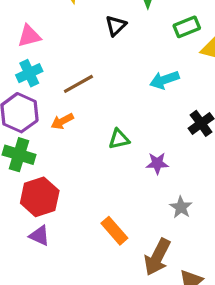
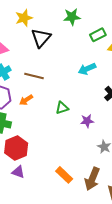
black triangle: (116, 26) -> (41, 38), moved, size x1.5
brown line: (78, 84) -> (34, 76), turned 48
orange rectangle: (114, 231) -> (64, 175), moved

